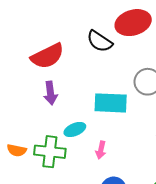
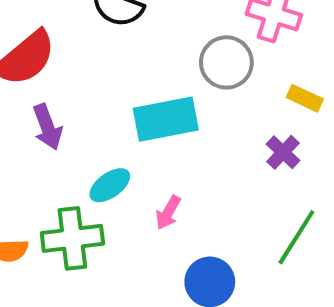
pink arrow: (101, 150) -> (168, 213), turned 30

